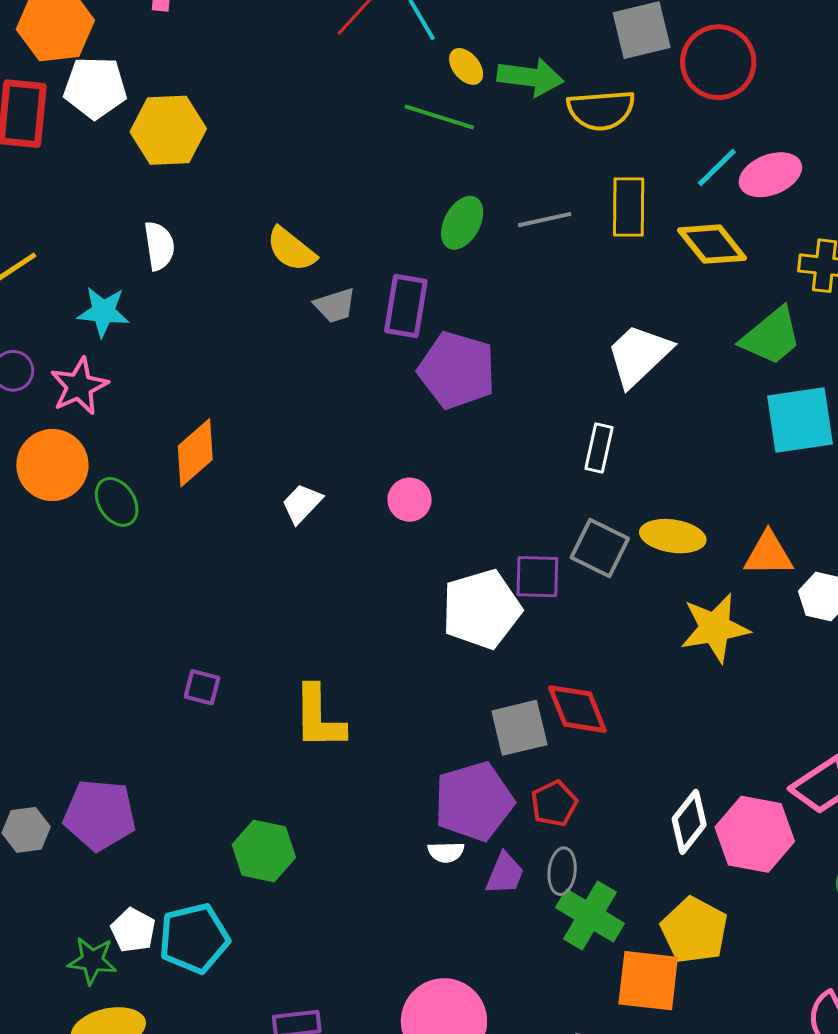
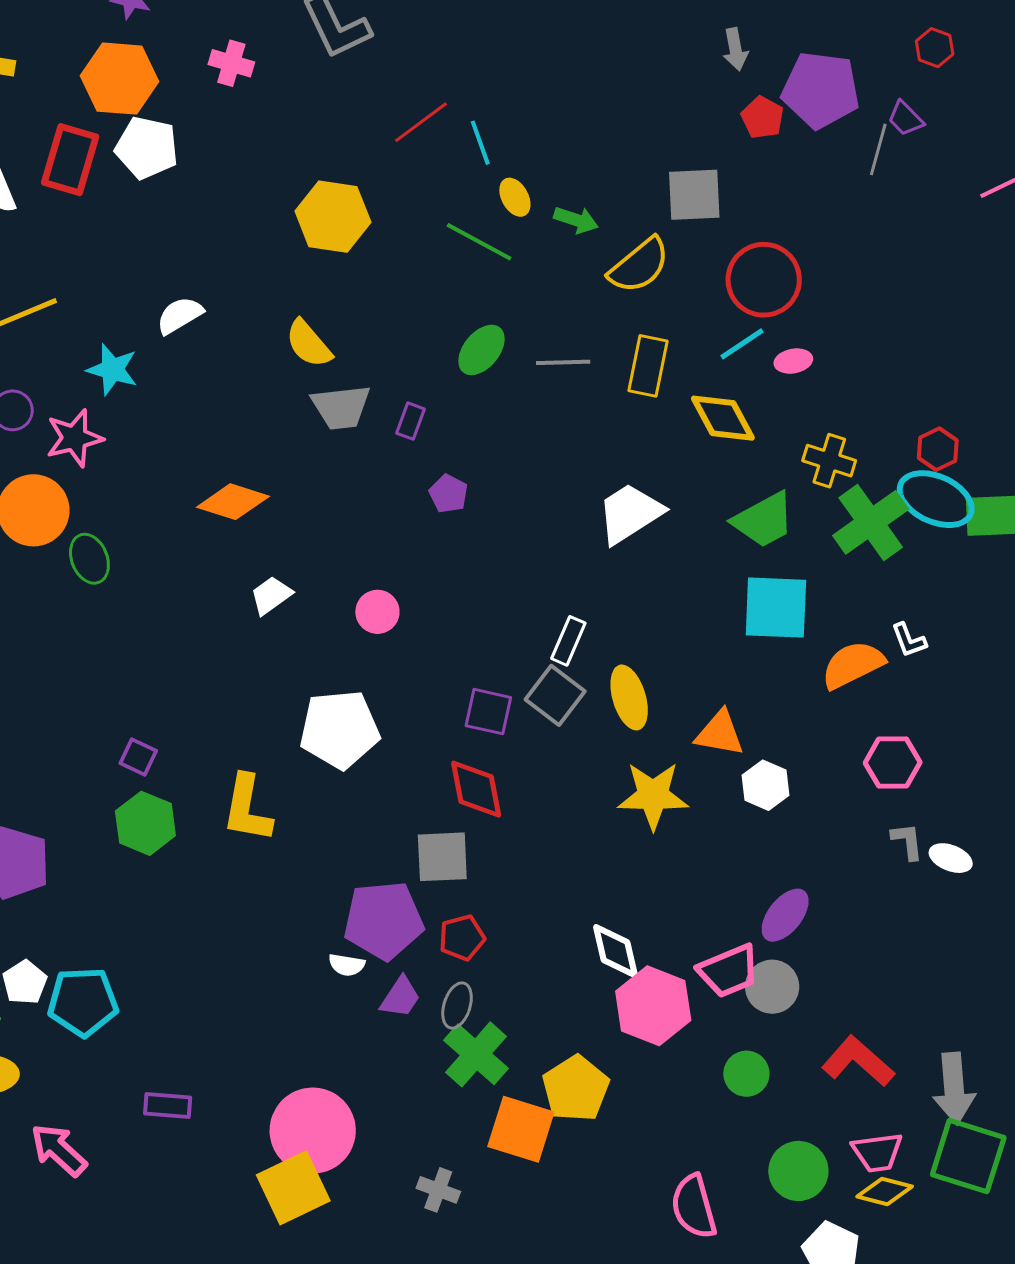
red circle: (718, 62) -> (764, 280), moved
green arrow: (530, 77) -> (576, 220), size x0.7
yellow semicircle: (601, 110) -> (639, 265), turned -46
yellow hexagon: (168, 130) -> (333, 217), moved
pink ellipse: (770, 175) -> (793, 361), size x0.6
white semicircle: (159, 246) -> (180, 315), turned -123
gray trapezoid: (335, 305) -> (341, 407), size x1.4
purple rectangle: (406, 306) -> (410, 421), size x0.6
purple pentagon: (457, 370) -> (448, 494), size x0.5
white rectangle: (599, 448) -> (568, 641), moved
orange diamond: (195, 453) -> (233, 502), moved, turned 48
yellow ellipse: (673, 536) -> (629, 697), turned 54
white pentagon: (481, 609) -> (340, 729), moved
red diamond: (577, 709) -> (476, 789), moved
white diamond: (689, 822) -> (615, 951), moved, turned -62
green hexagon: (264, 851) -> (145, 823), moved

